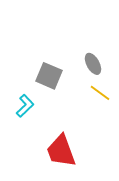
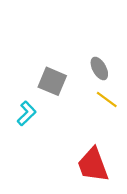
red trapezoid: (61, 151) -> (93, 165), moved

